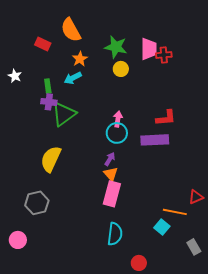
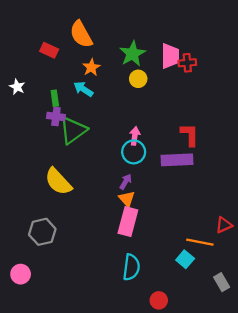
green star: (116, 47) -> (132, 54), turned 30
cyan arrow: (73, 78) -> (83, 89), turned 60
red L-shape: (166, 118) -> (190, 135), turned -85
yellow semicircle: (51, 159) -> (58, 182), turned -68

